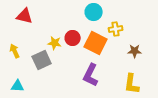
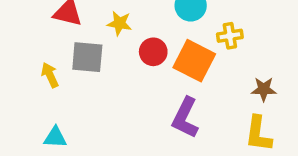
yellow star: (55, 43) -> (119, 23), moved
brown star: (135, 51) -> (264, 89), moved
gray square: (42, 60) -> (87, 57), moved, turned 30

